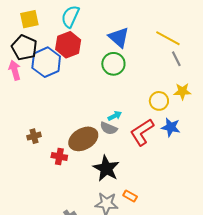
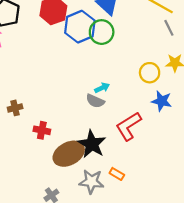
blue hexagon: (46, 62) -> (80, 27), moved
red L-shape: (142, 132) -> (129, 126), moved
brown ellipse: (83, 139) -> (69, 154), moved

